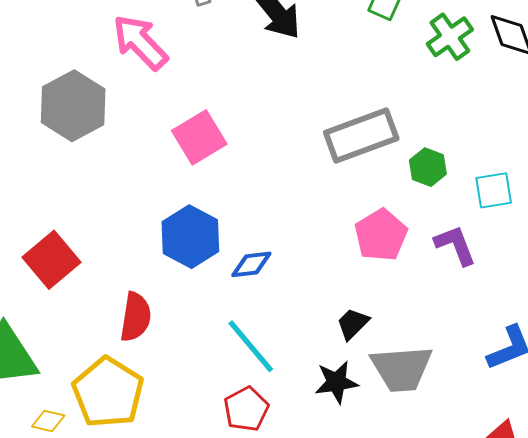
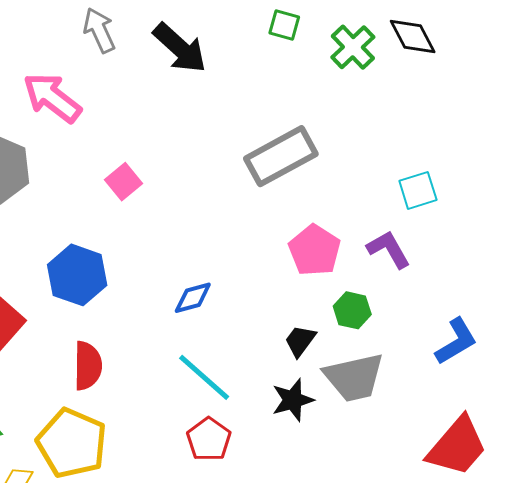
pink square: (199, 137) -> (124, 182), size x0.7
green hexagon: (428, 167) -> (352, 310), moved
blue hexagon: (190, 237) -> (77, 275), moved

